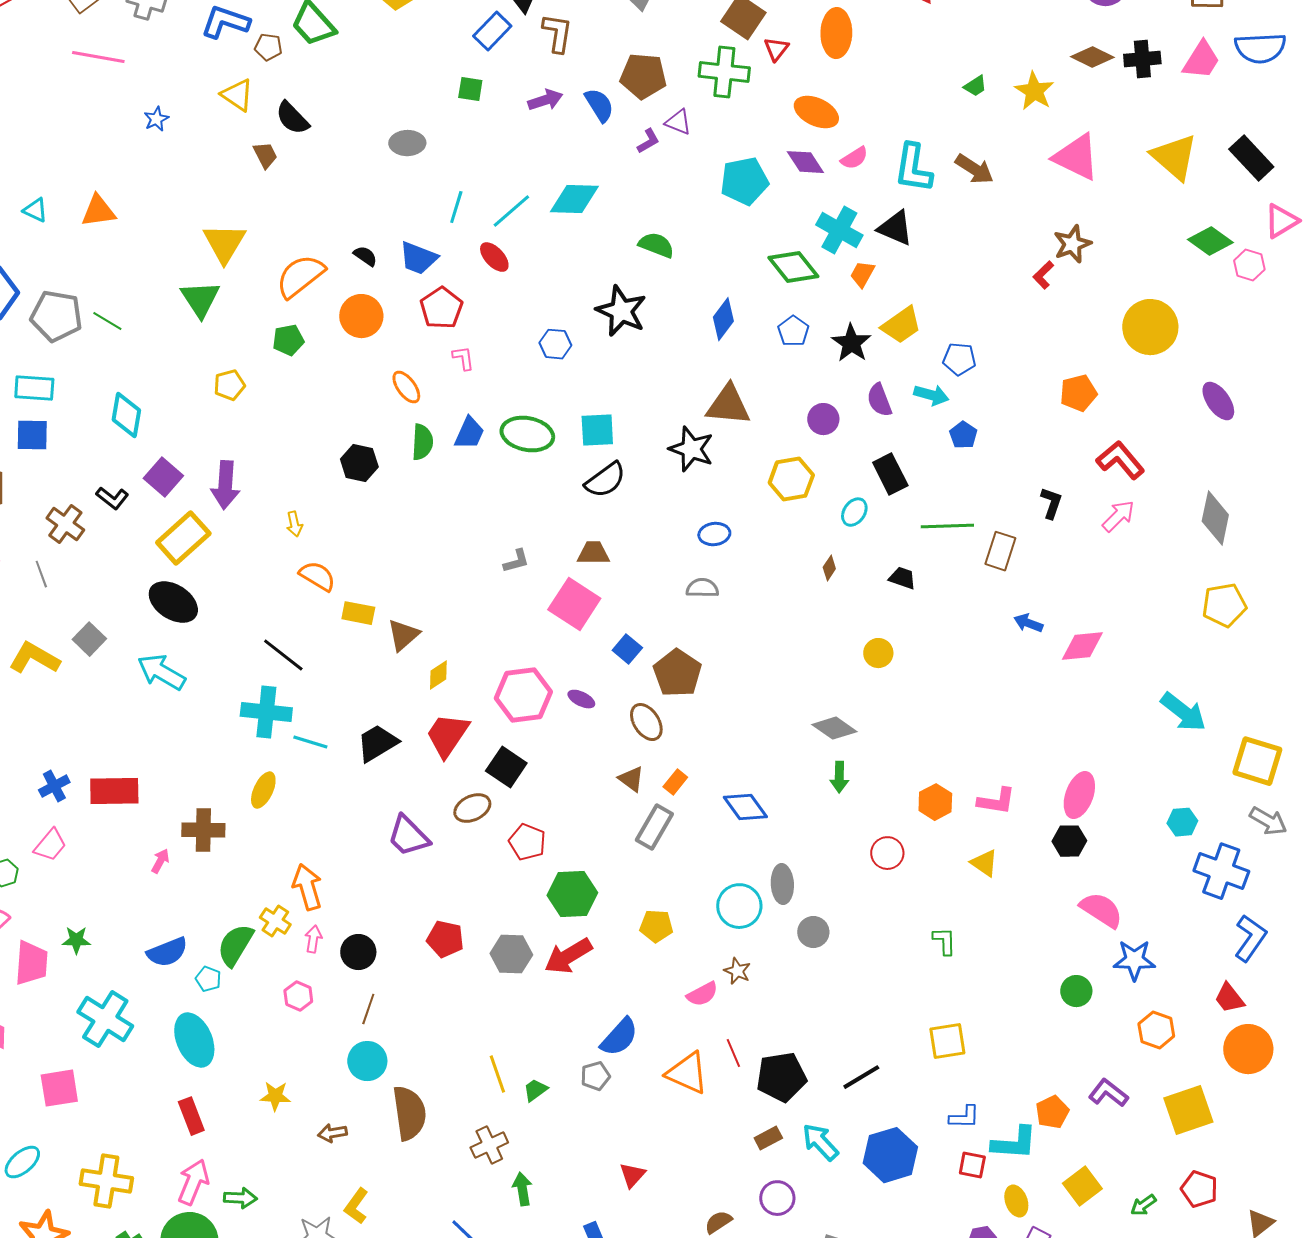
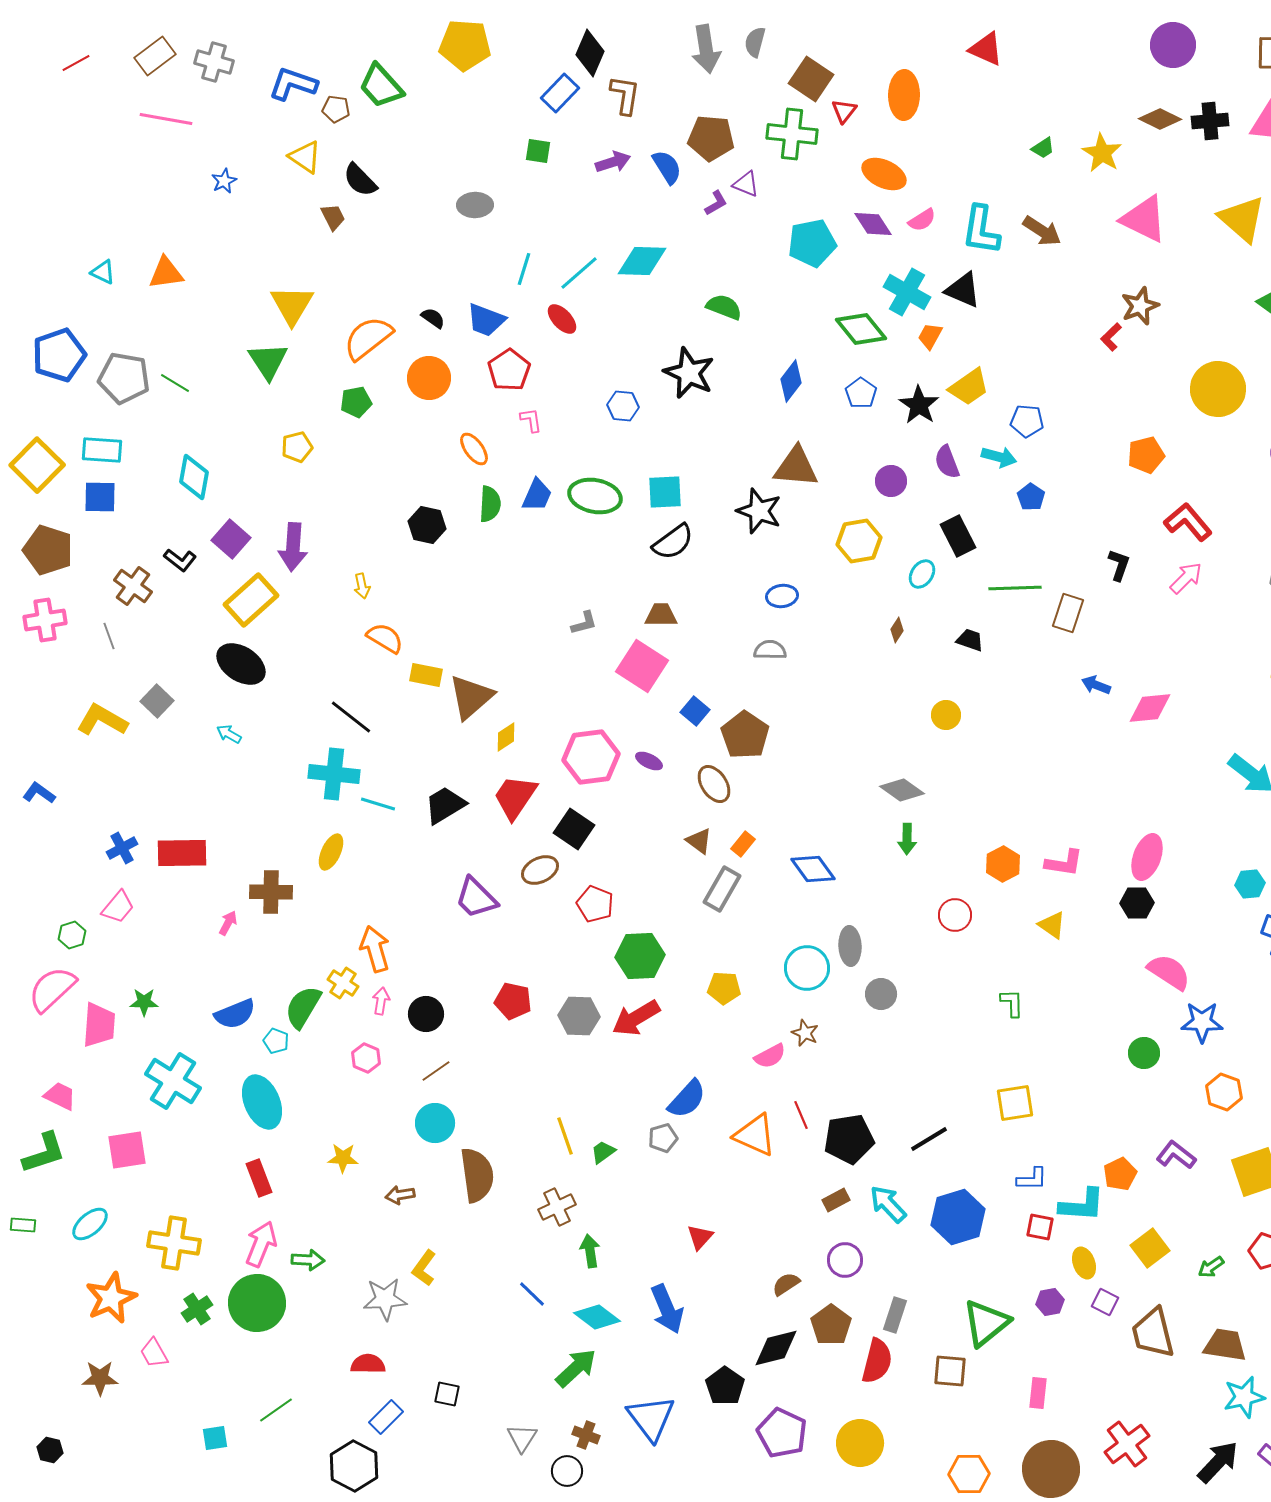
brown triangle: (403, 635) -> (471, 697), size x1.4
cyan arrow: (161, 672) -> (229, 734), size x0.5
brown line: (368, 1009) -> (436, 1071), turned 36

